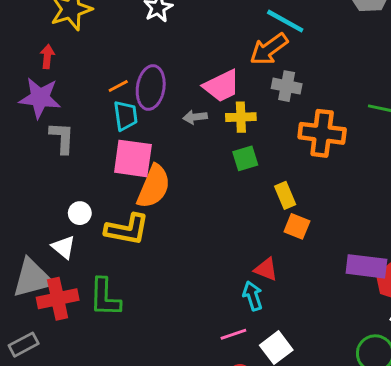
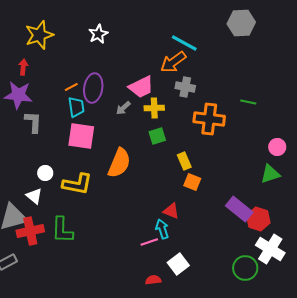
gray arrow: (195, 117) -> (123, 108), turned -35
orange semicircle: (154, 187) -> (119, 163), moved
purple rectangle: (366, 266) -> (239, 209), turned 32
pink line: (233, 334) -> (149, 242), moved

